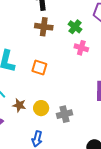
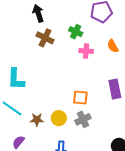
brown cross: (44, 27) -> (45, 38), turned 30
orange square: (39, 67) -> (80, 97), moved

